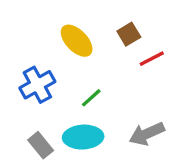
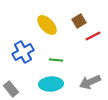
green line: (91, 98) -> (56, 60), turned 48
gray rectangle: (41, 145) -> (11, 89), moved

